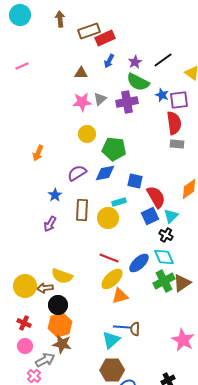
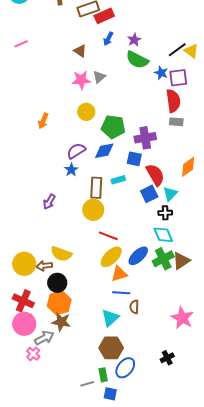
black line: (163, 60) -> (177, 50), moved
brown triangle: (81, 73) -> (80, 51), turned 32
purple cross: (127, 102) -> (145, 138), moved
orange arrow: (38, 153) -> (43, 121), moved
blue star: (55, 195) -> (71, 170), moved
brown rectangle: (82, 210) -> (96, 188), moved
yellow circle: (108, 218) -> (93, 210), moved
black cross: (166, 235) -> (165, 213), turned -32
blue ellipse: (139, 263) -> (138, 256), moved
red cross: (24, 323) -> (23, 301), size x1.5
blue line: (122, 327) -> (121, 293), moved
pink circle: (25, 346) -> (24, 324), size x1.5

